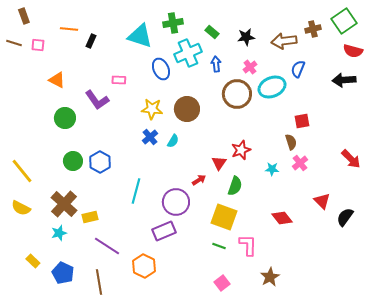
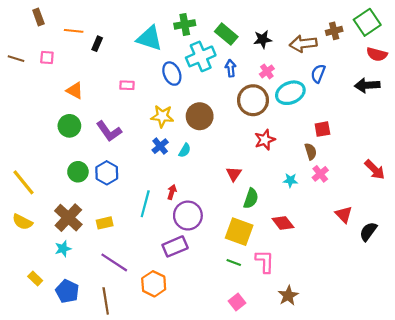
brown rectangle: (24, 16) -> (38, 17), moved
green rectangle: (212, 32) -> (226, 34), size x1.5
brown line: (14, 43) -> (16, 59), moved
pink square: (38, 45) -> (47, 58), moved
orange triangle: (57, 80) -> (75, 91), moved
purple L-shape: (97, 100) -> (109, 131), moved
red star: (241, 150) -> (265, 140), moved
red arrow: (199, 180) -> (172, 192), moved, turned -40
yellow rectangle: (90, 217) -> (105, 223), moved
red diamond: (282, 218) -> (283, 223), moved

